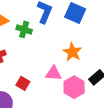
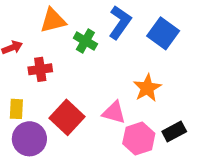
red square: (23, 83) -> (67, 117), size x1.6

